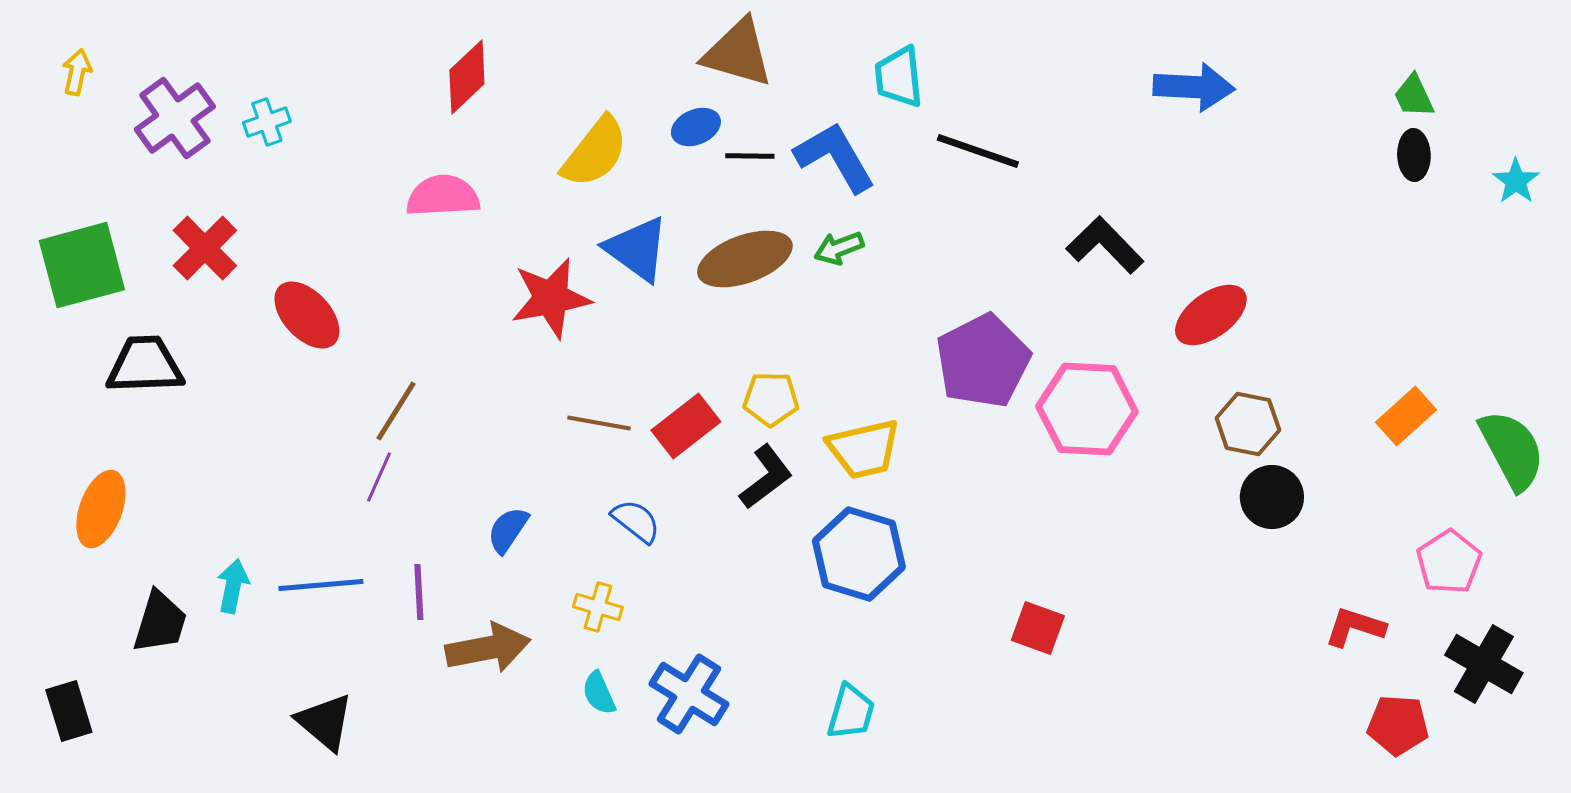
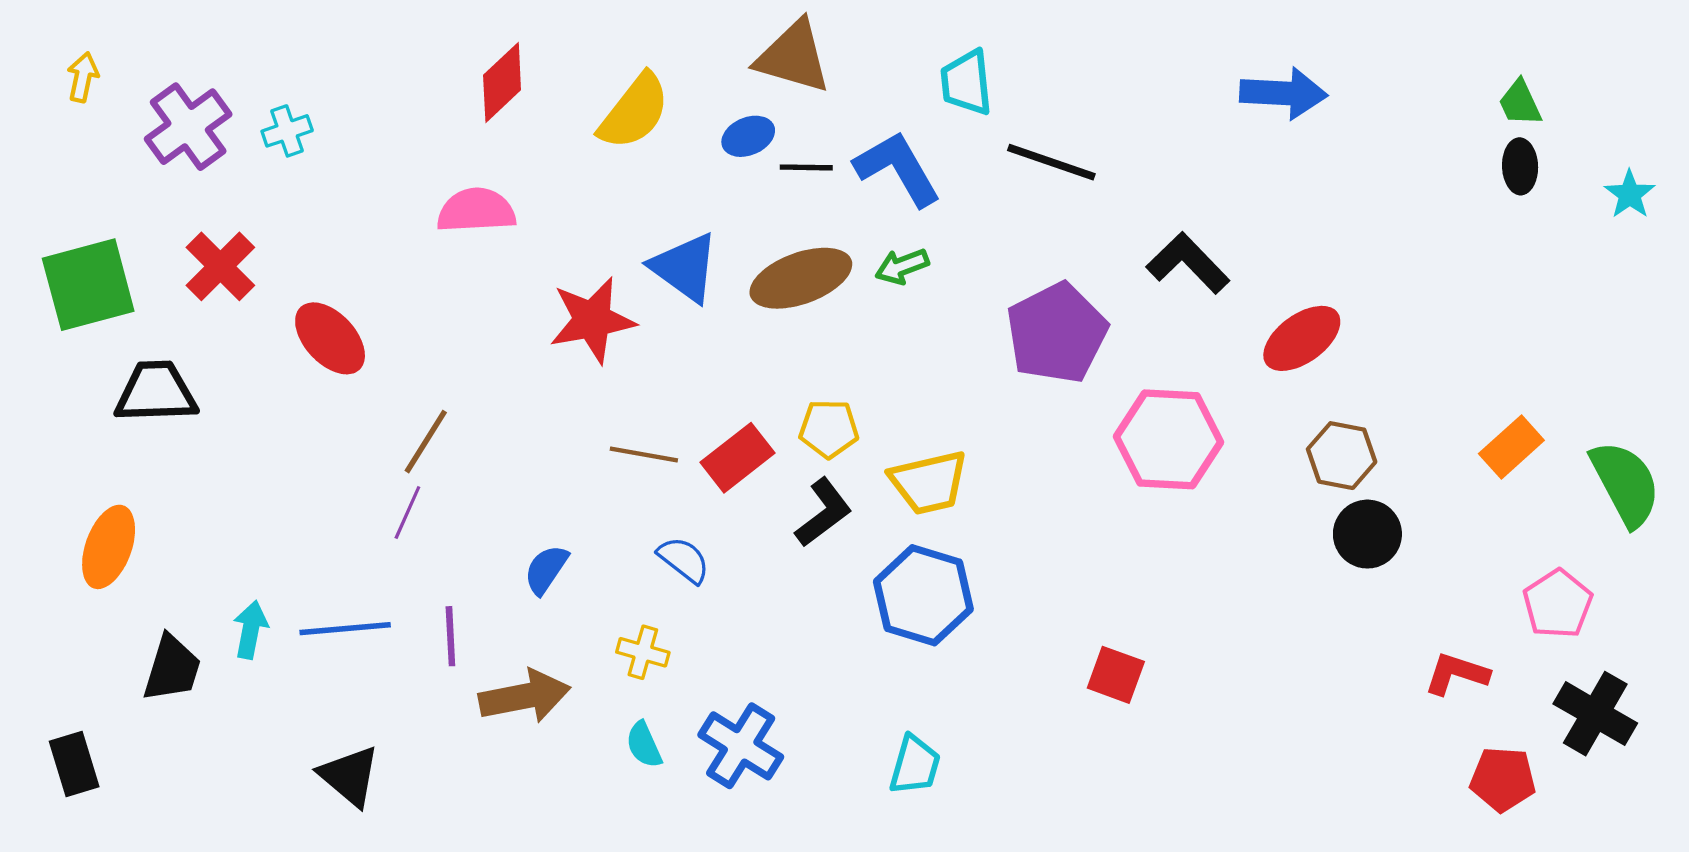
yellow semicircle: (595, 152) -> (634, 112), moved
purple pentagon: (983, 361) -> (1057, 333), moved

